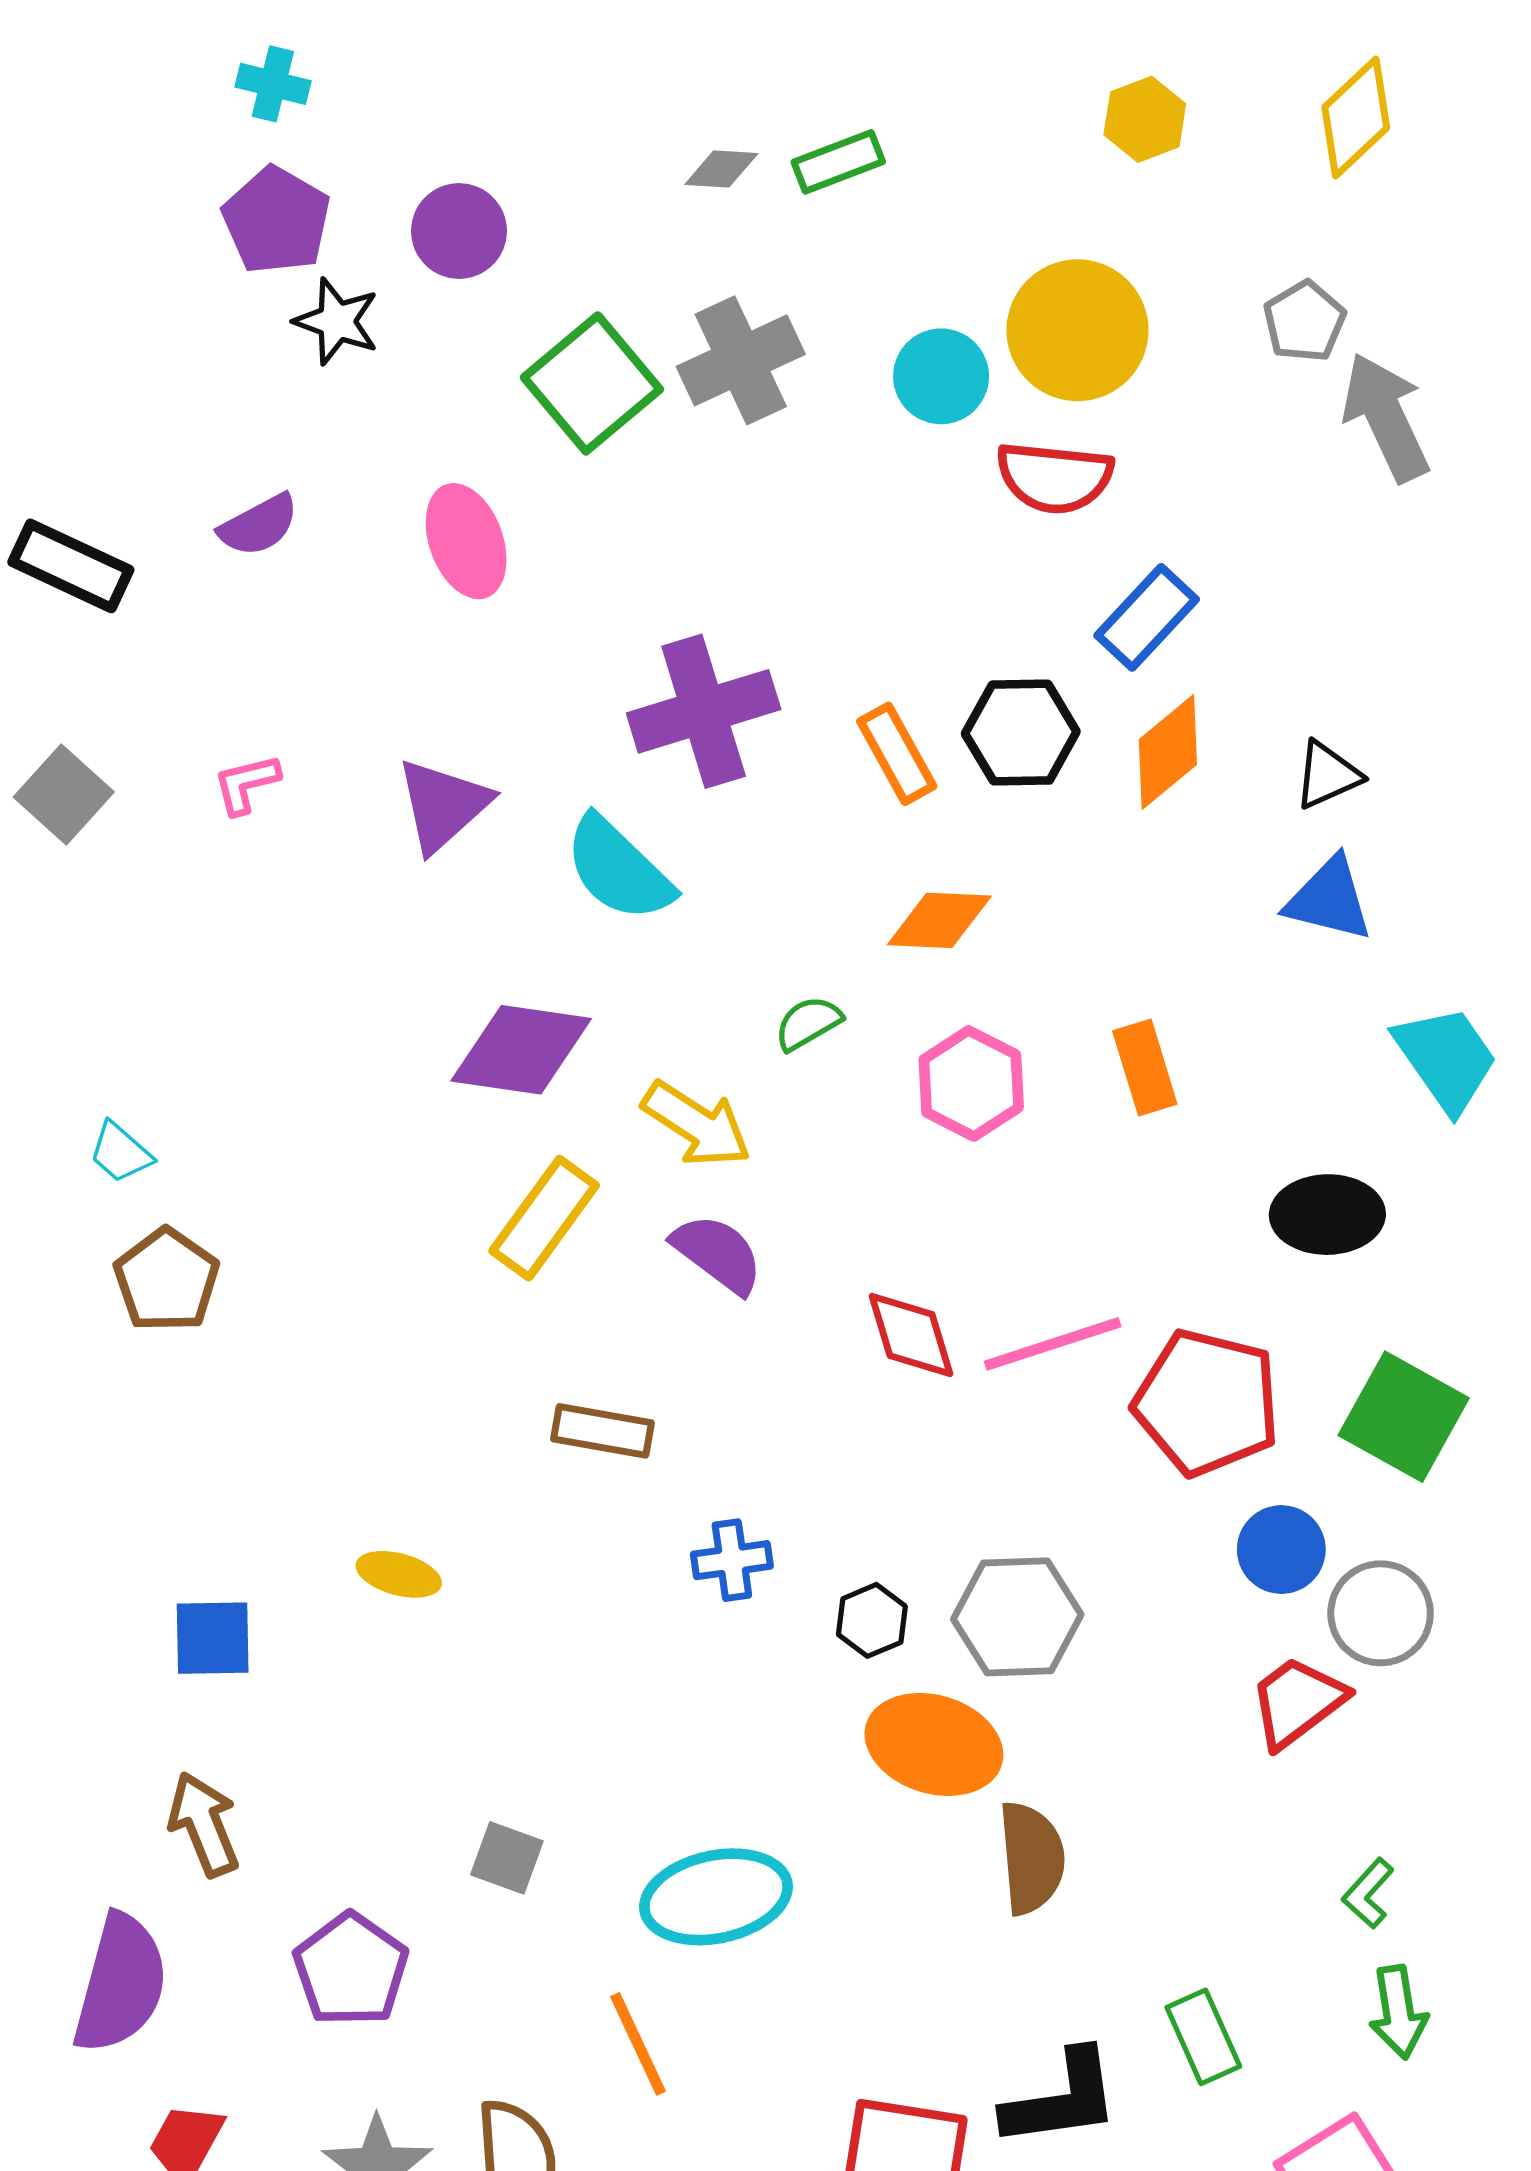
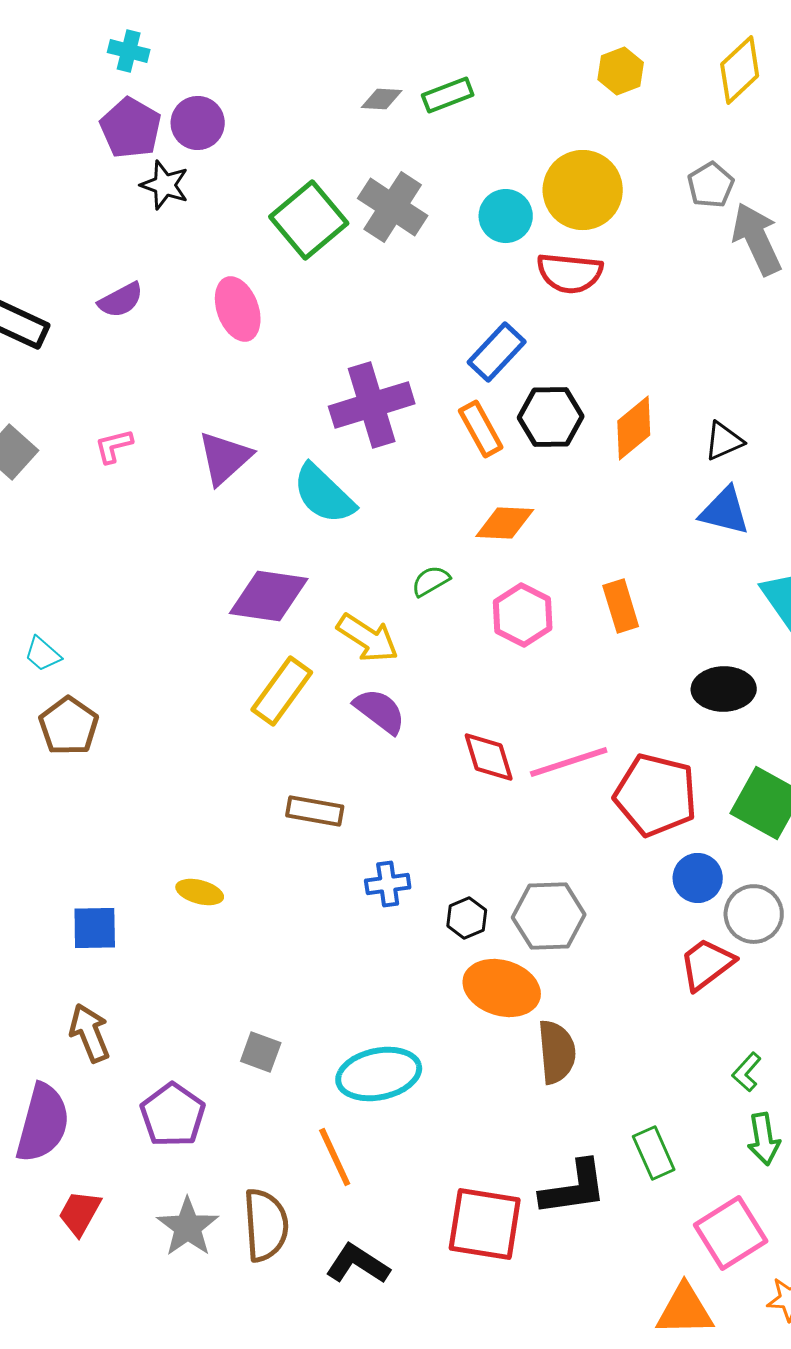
purple circle: (459, 231) -> (198, 123), moved
gray cross: (741, 360) -> (393, 207), turned -32
blue rectangle: (1147, 617) -> (497, 352), moved

